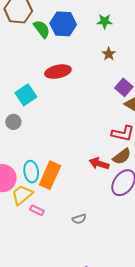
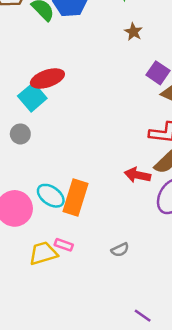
red ellipse: (58, 72) -> (47, 79), moved
cyan ellipse: (31, 172) -> (51, 196), turned -40
yellow trapezoid: (22, 195) -> (43, 253), moved, turned 30

